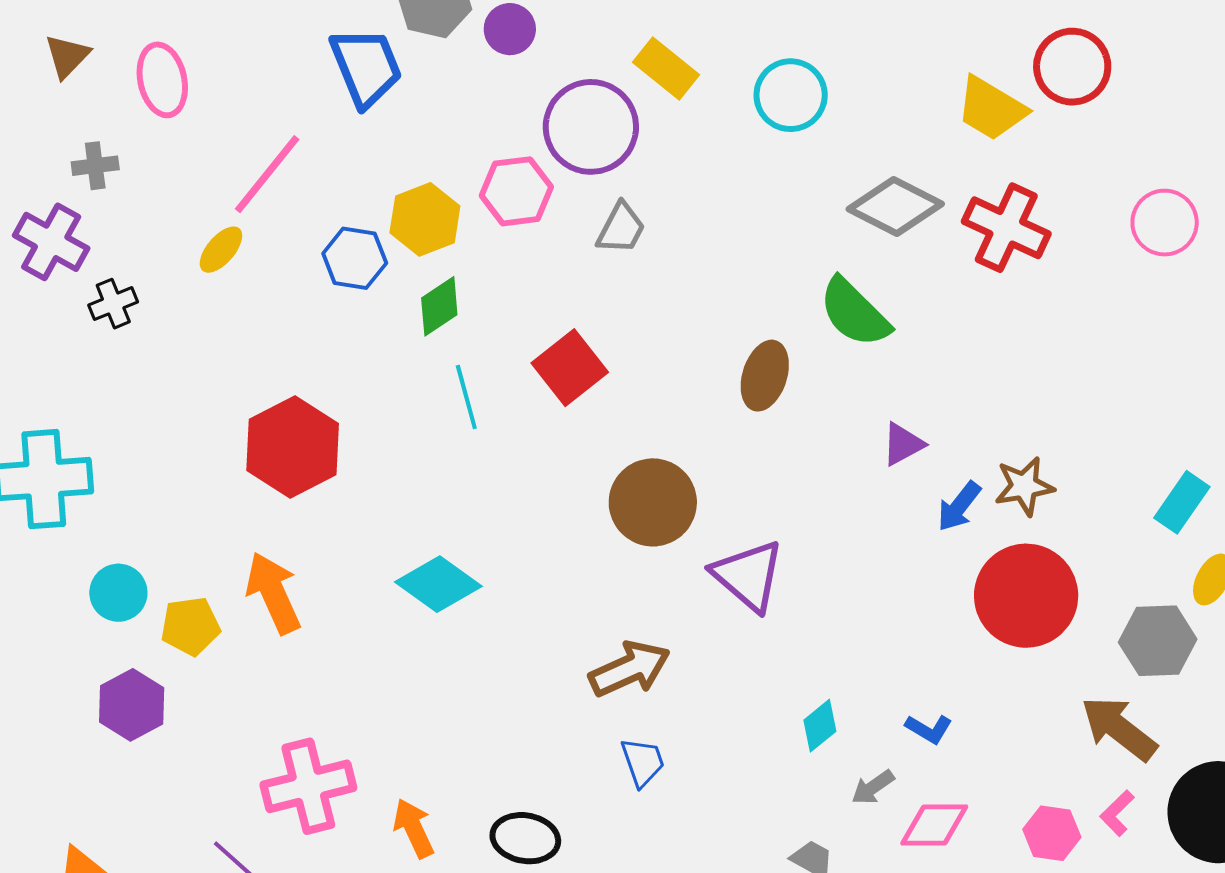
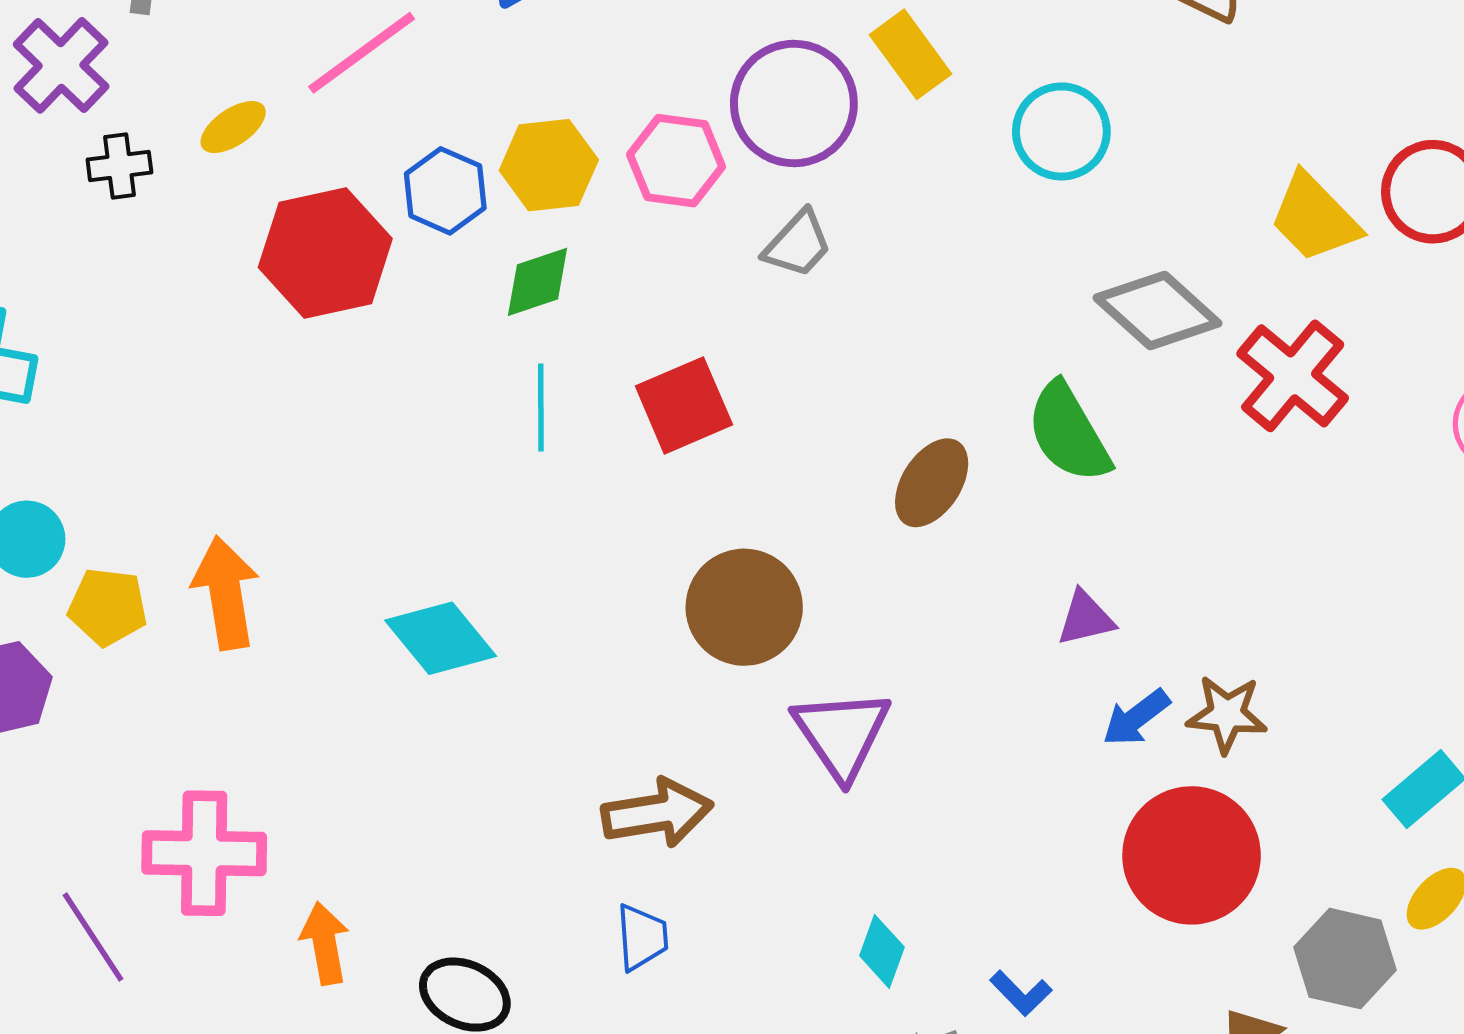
yellow ellipse: (221, 250) -> (233, 127), moved
red hexagon: (293, 447) -> (325, 253), moved
cyan diamond: (820, 726) -> (882, 951), turned -46

